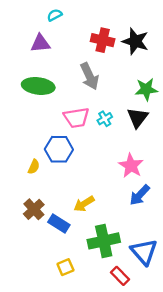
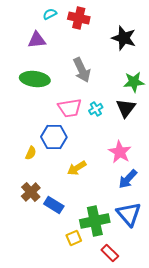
red cross: (103, 40) -> (79, 18), moved
yellow arrow: (84, 204) -> (77, 168), moved
blue triangle: (144, 252) -> (129, 214), moved
yellow square: (65, 267) -> (74, 238), moved

